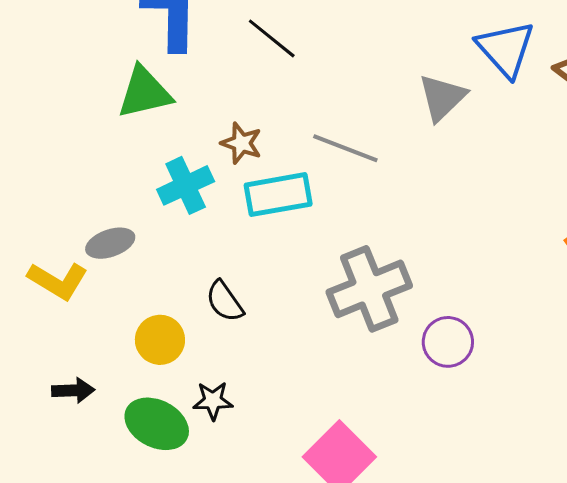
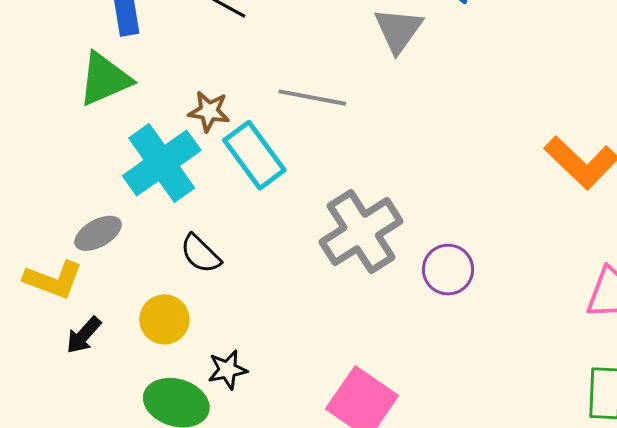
cyan cross: (186, 185) -> (162, 163), size x1.4
cyan rectangle: (278, 195) -> (254, 155), turned 74
black semicircle: (225, 301) -> (200, 254), moved
black arrow: (73, 390) -> (84, 335), moved, turned 144

